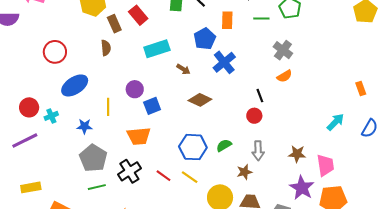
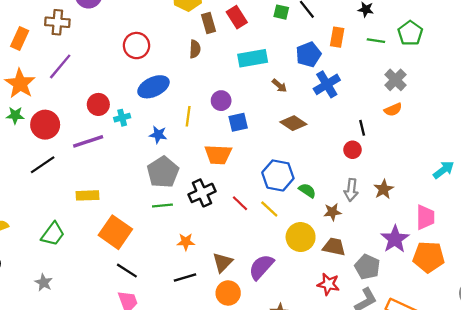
green semicircle: (224, 145) -> (307, 191), moved, turned 56
brown star: (297, 154) -> (384, 189), moved, turned 30

